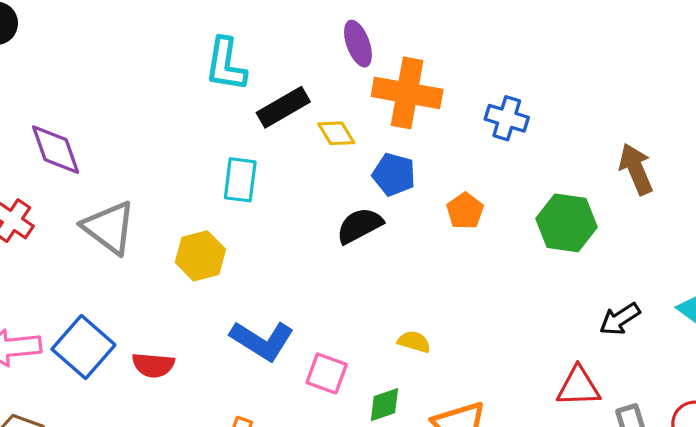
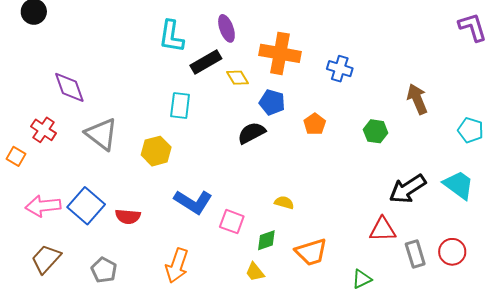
purple ellipse: (358, 44) -> (226, 28), moved
green hexagon: (567, 223) -> (376, 131), size x0.7
black arrow: (620, 319) -> (407, 189), size x1.5

